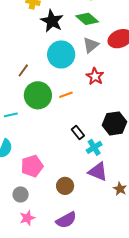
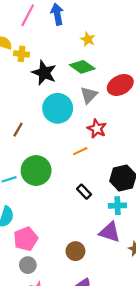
green circle: (38, 95) -> (36, 171), moved
orange line: (66, 95) -> (80, 151), moved
cyan cross: (94, 147) -> (117, 206), moved, turned 35
pink pentagon: (32, 166) -> (26, 239), moved

